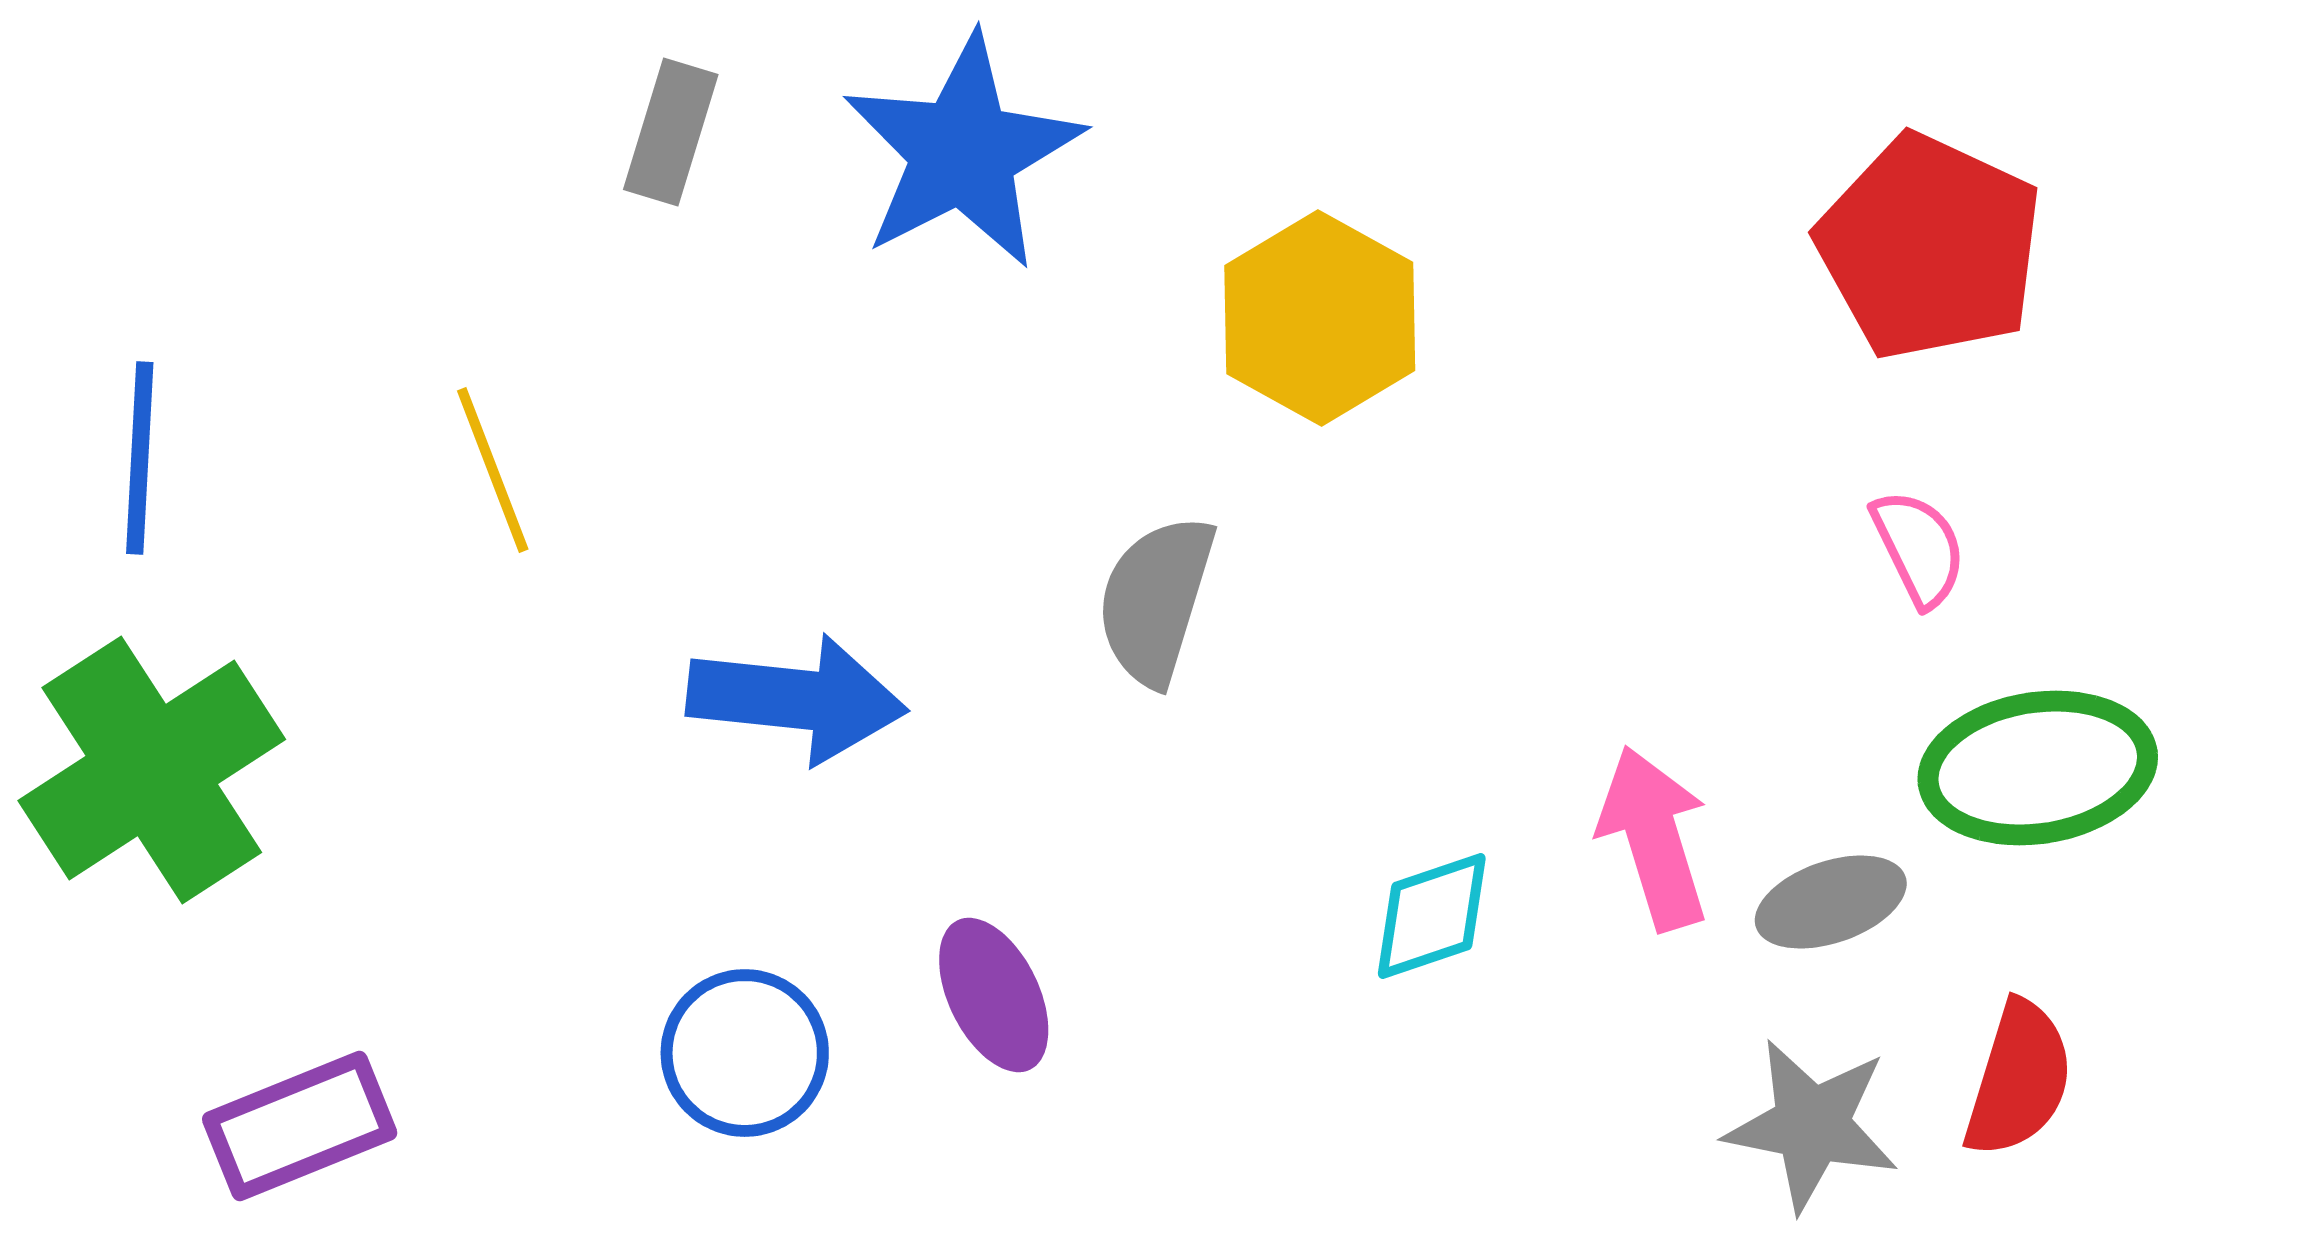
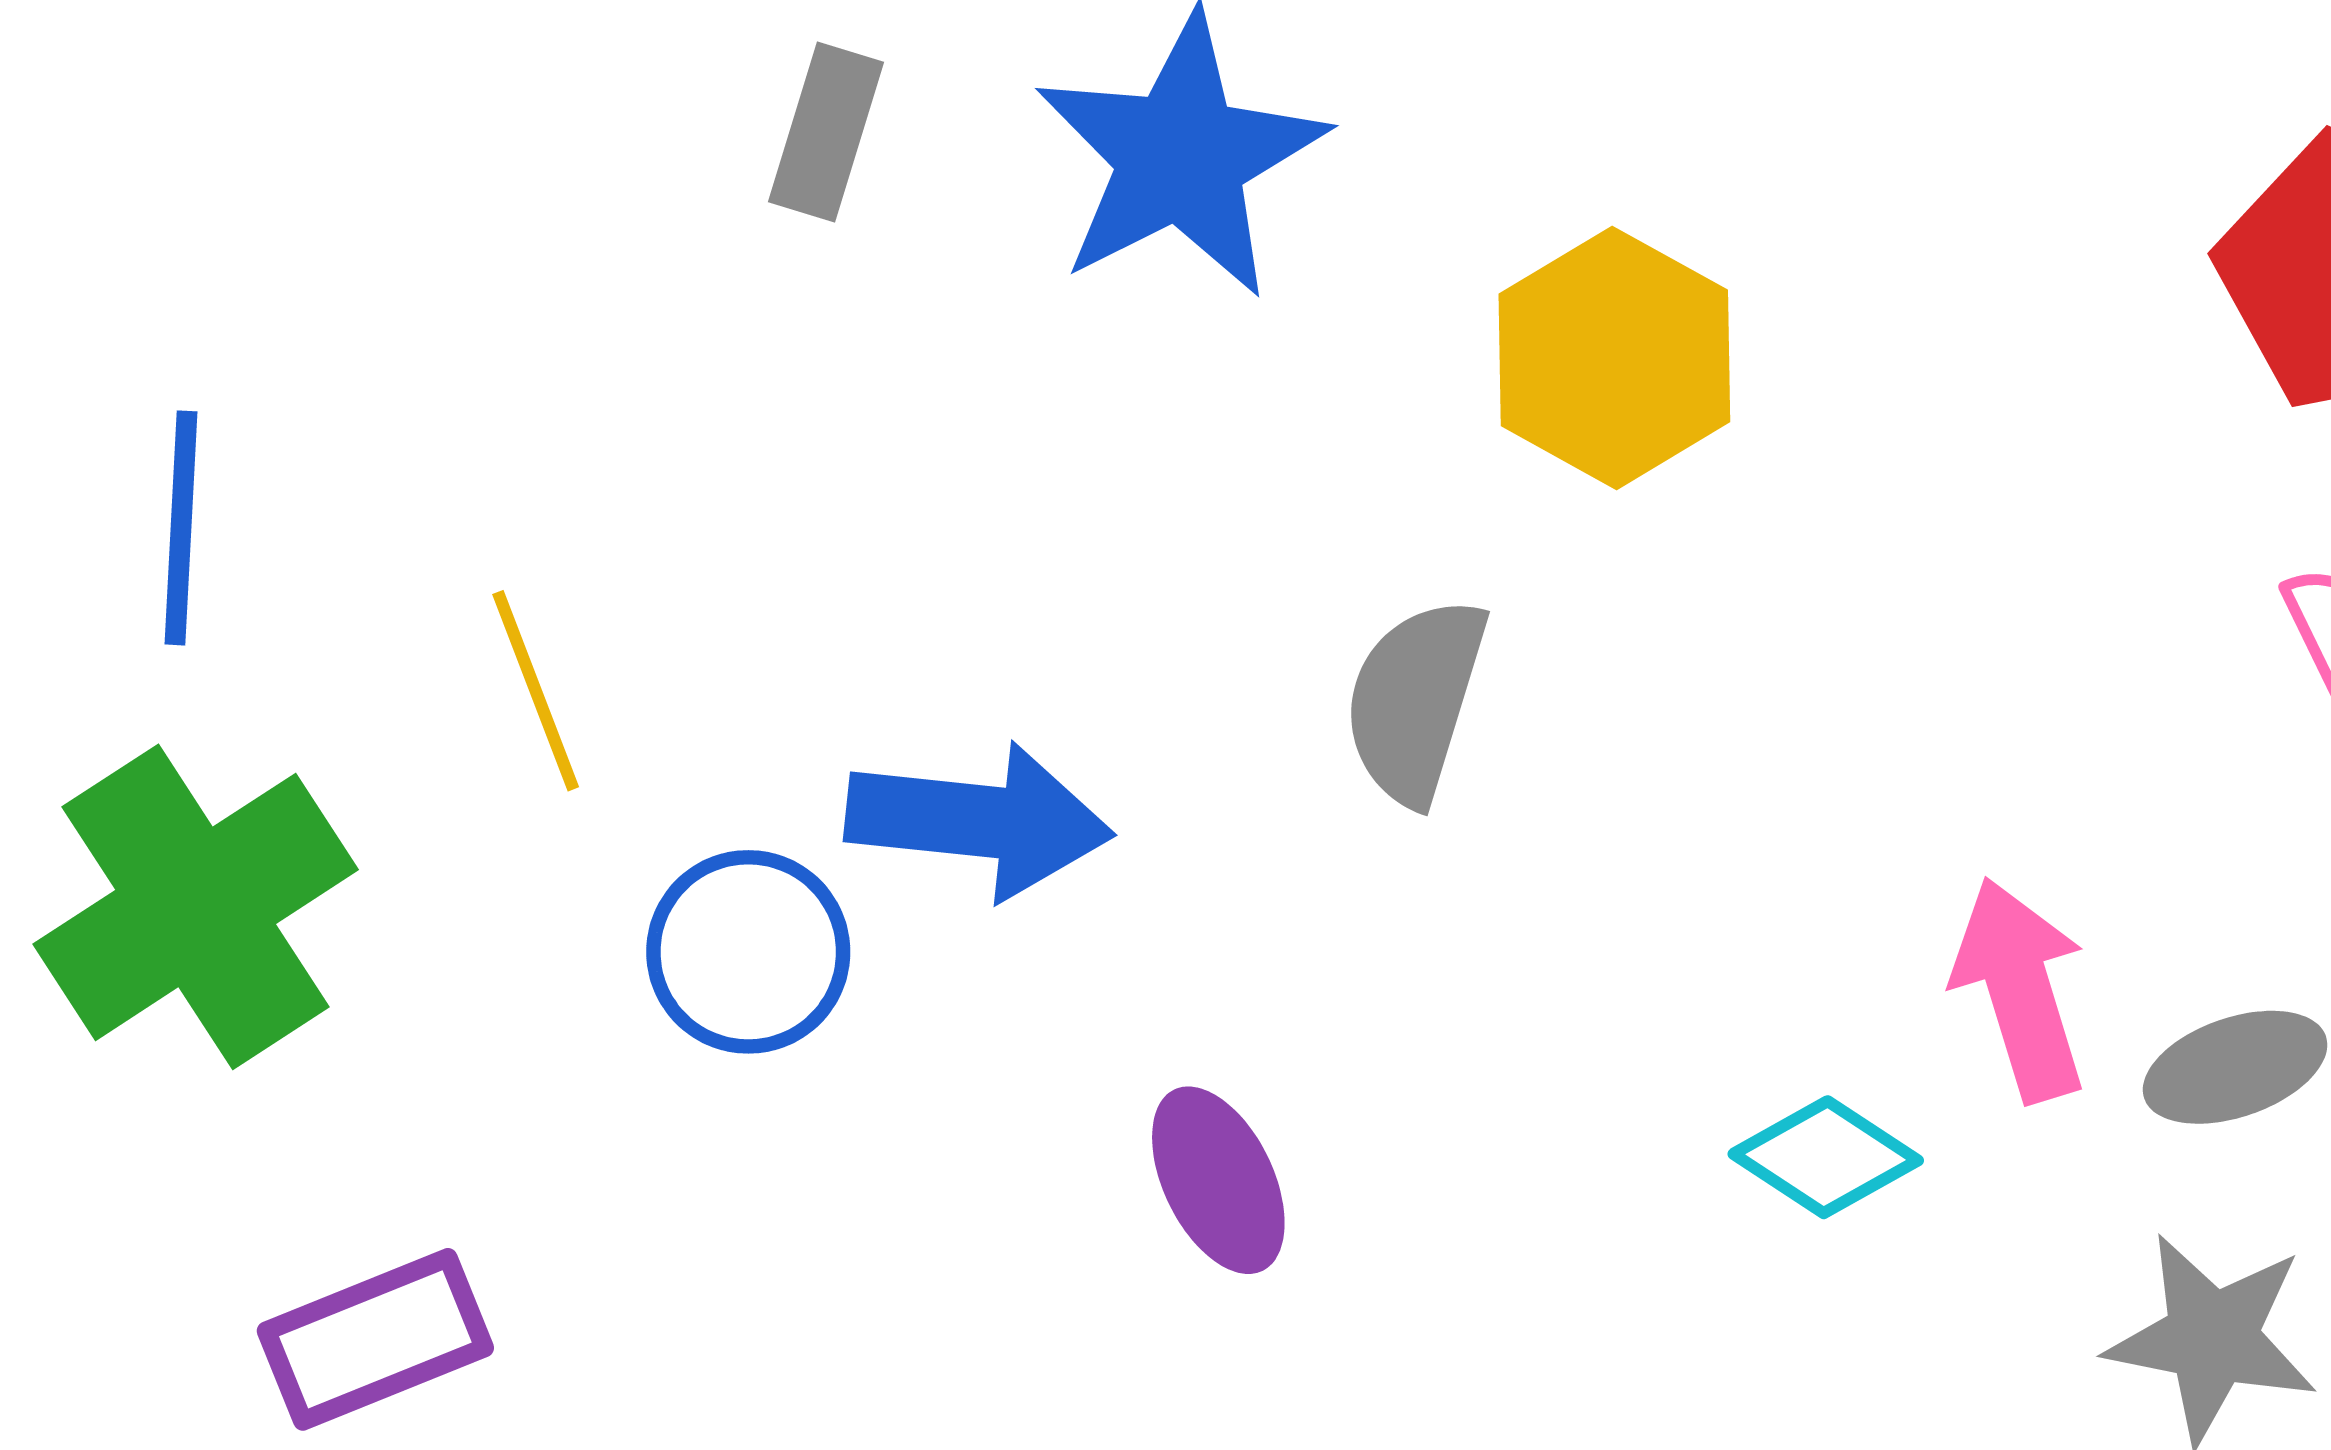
yellow line: (493, 470) -> (536, 691), moved
cyan diamond: (1432, 916) -> (1826, 1157), moved, turned 52
blue circle: (745, 1053) -> (748, 952), moved

